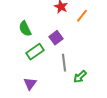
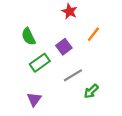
orange line: (82, 16) -> (93, 34), moved
gray line: (64, 63) -> (73, 75), turned 66

